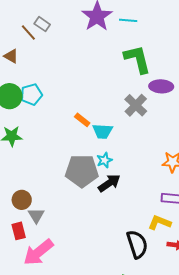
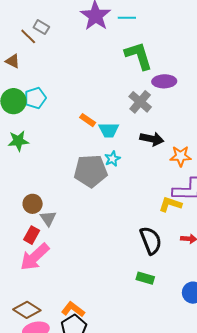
black arrow: (109, 183) -> (152, 139), moved, turned 50
yellow L-shape: (159, 223) -> (170, 204), moved
red rectangle: (19, 231) -> (32, 235), turned 48
pink arrow: (38, 252) -> (35, 257), moved

